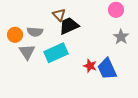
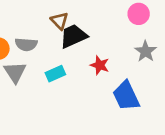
cyan rectangle: (56, 53) -> (55, 74), size x0.6
red star: (90, 66) -> (100, 65), moved

